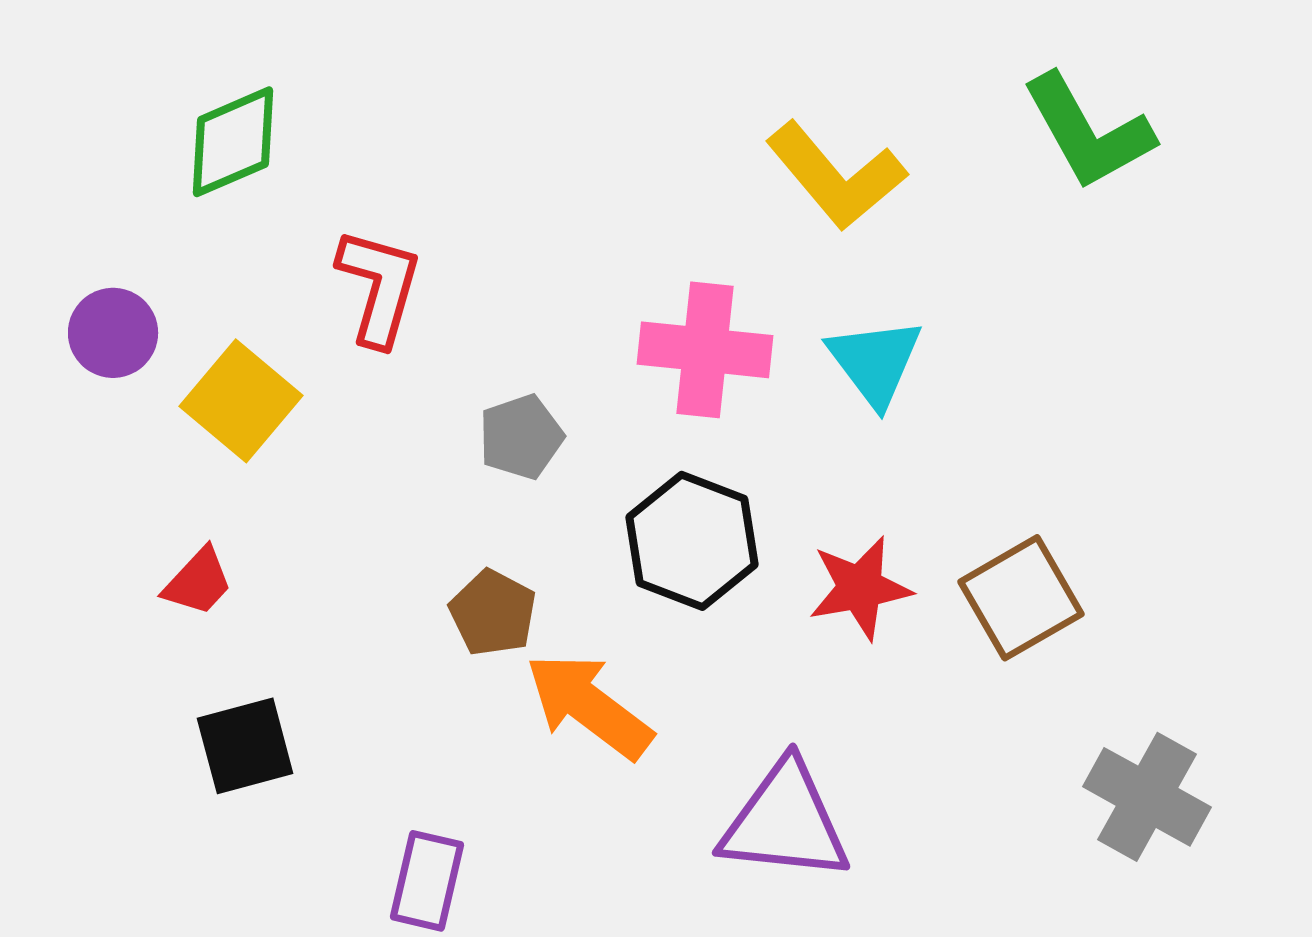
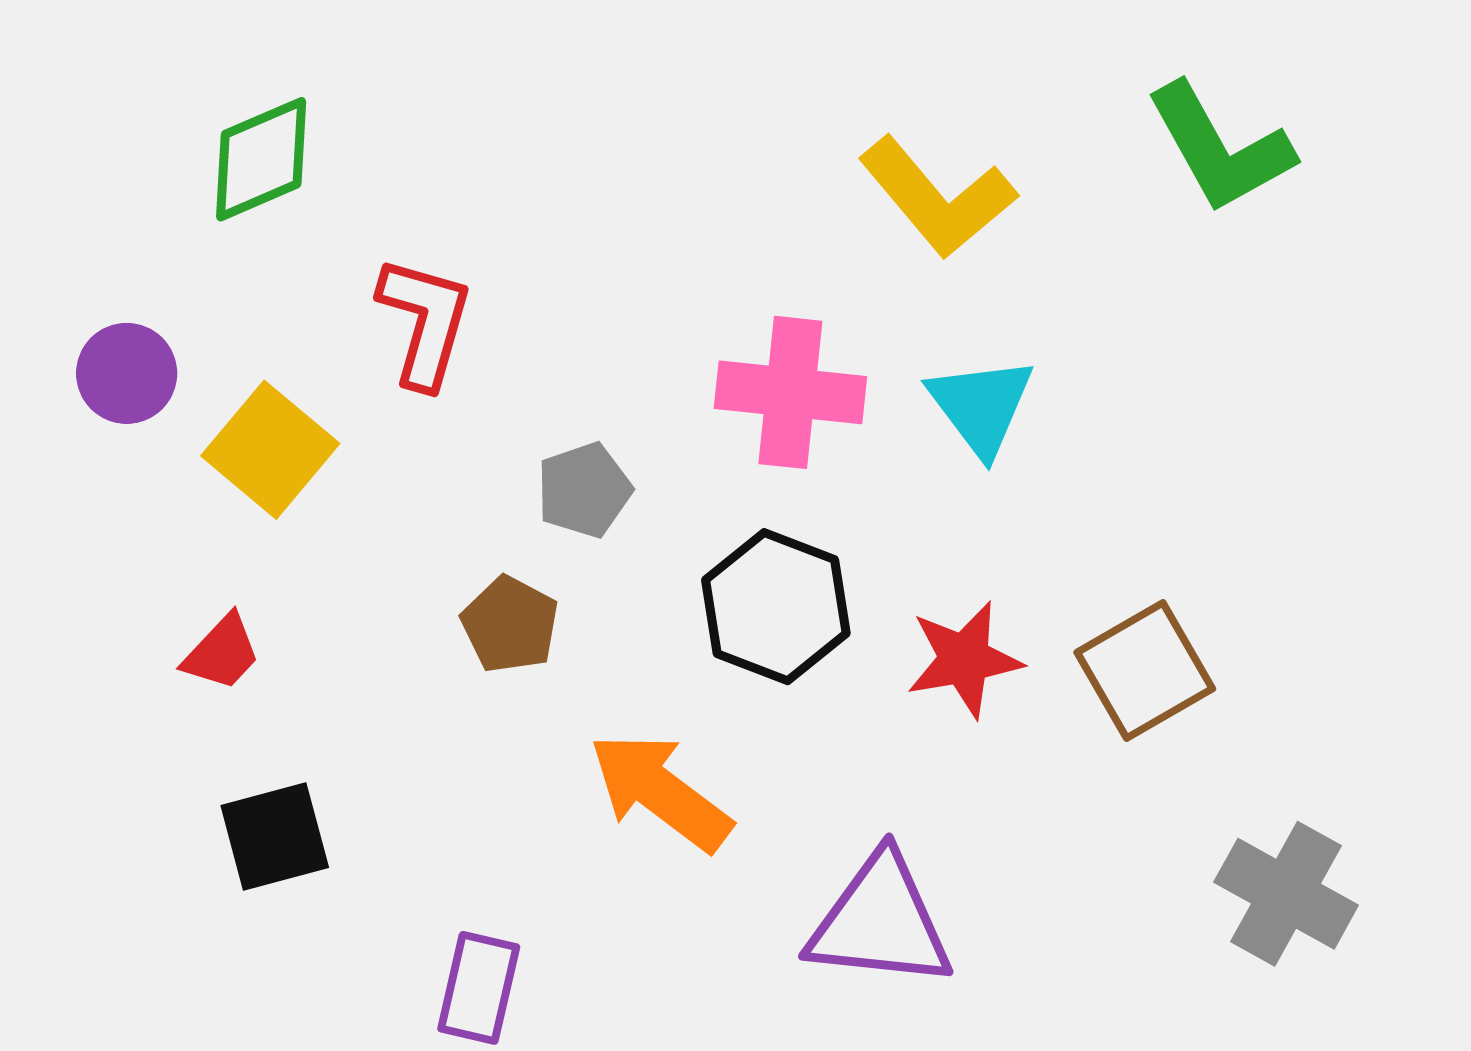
brown pentagon: (493, 613) -> (510, 625), moved

